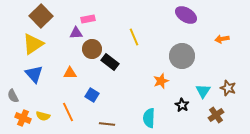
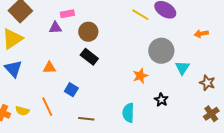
yellow line: (134, 37) -> (140, 15), moved, turned -36
brown circle: (92, 49) -> (88, 32), moved
cyan triangle: (203, 91) -> (182, 68), moved
brown cross: (216, 115) -> (211, 114), moved

